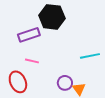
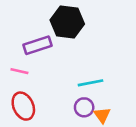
cyan line: (90, 56) -> (91, 83), moved
pink line: (32, 61) -> (19, 71), moved

